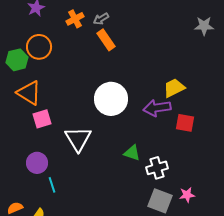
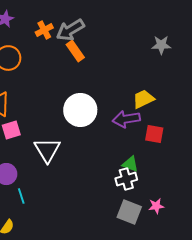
gray arrow: (101, 19) -> (70, 30), size x1.8
gray star: (204, 26) -> (161, 45), moved
green triangle: (132, 153) -> (130, 164), moved

